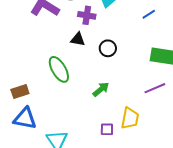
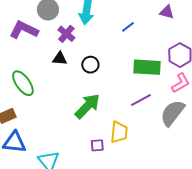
purple cross: (87, 15) -> (66, 34), turned 36
green ellipse: (59, 69) -> (23, 83), moved
green arrow: (101, 89) -> (87, 106), size x1.6

